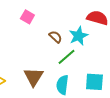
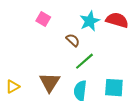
cyan star: (78, 36) -> (90, 21), moved

